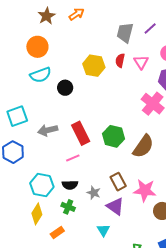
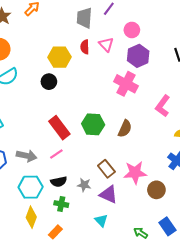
black circle: (65, 88) -> (49, 82), moved
gray arrow: (48, 130) -> (27, 156), moved, turned -144
brown semicircle: (143, 146) -> (125, 129), size x0.7

